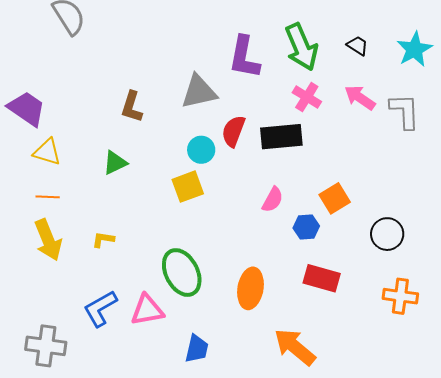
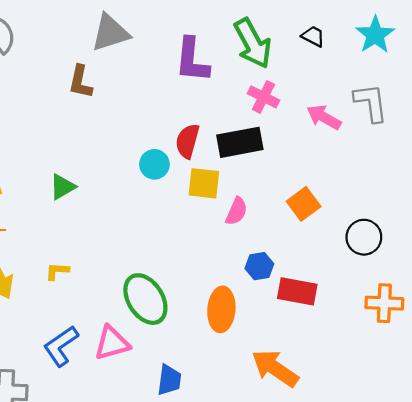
gray triangle: (199, 92) -> (110, 33), moved
pink arrow: (360, 98) -> (324, 117), moved
brown L-shape: (132, 107) -> (80, 82), moved
yellow square: (188, 187) -> (204, 183), moved, turned 32
blue hexagon: (306, 227) -> (259, 266), moved

